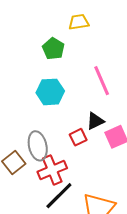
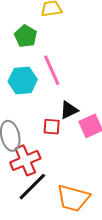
pink line: (102, 81) -> (52, 70), moved
red square: (78, 137) -> (52, 127), turned 30

